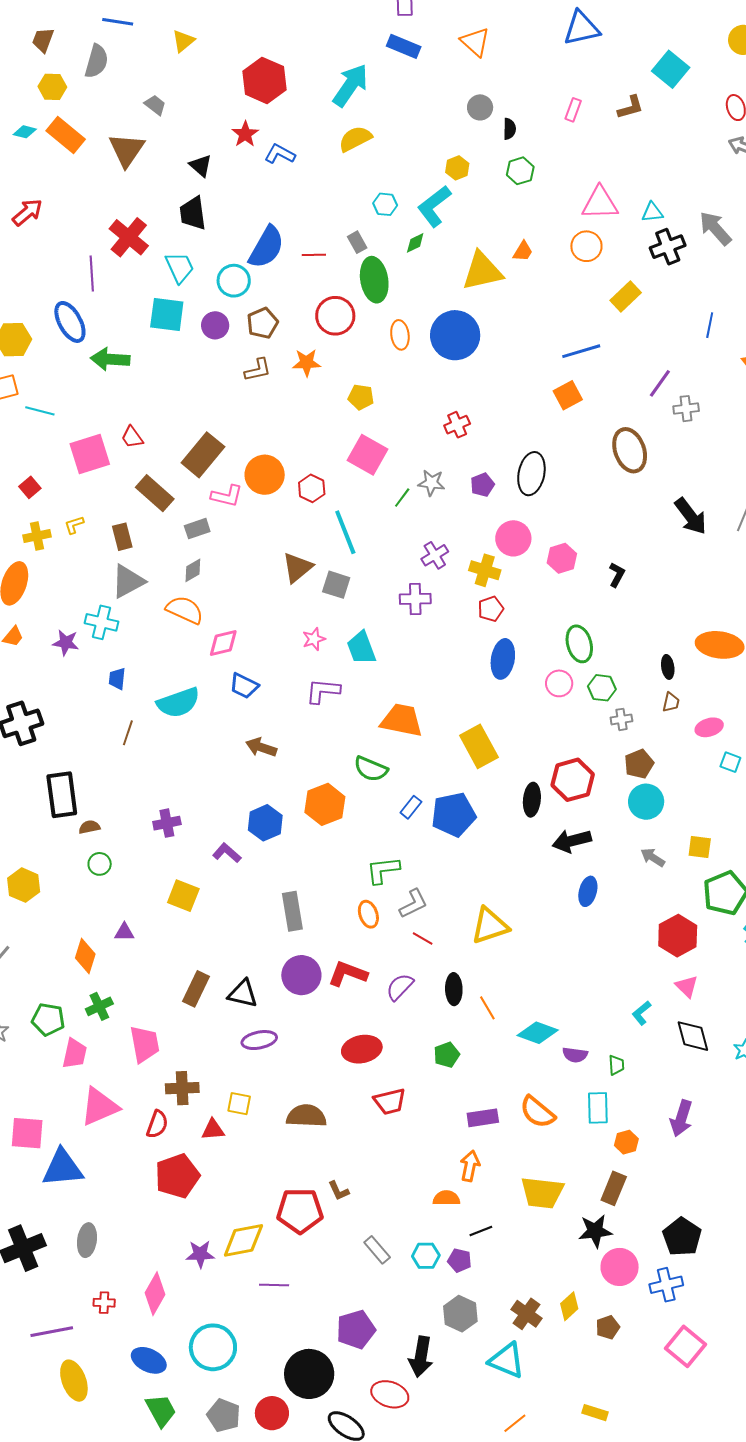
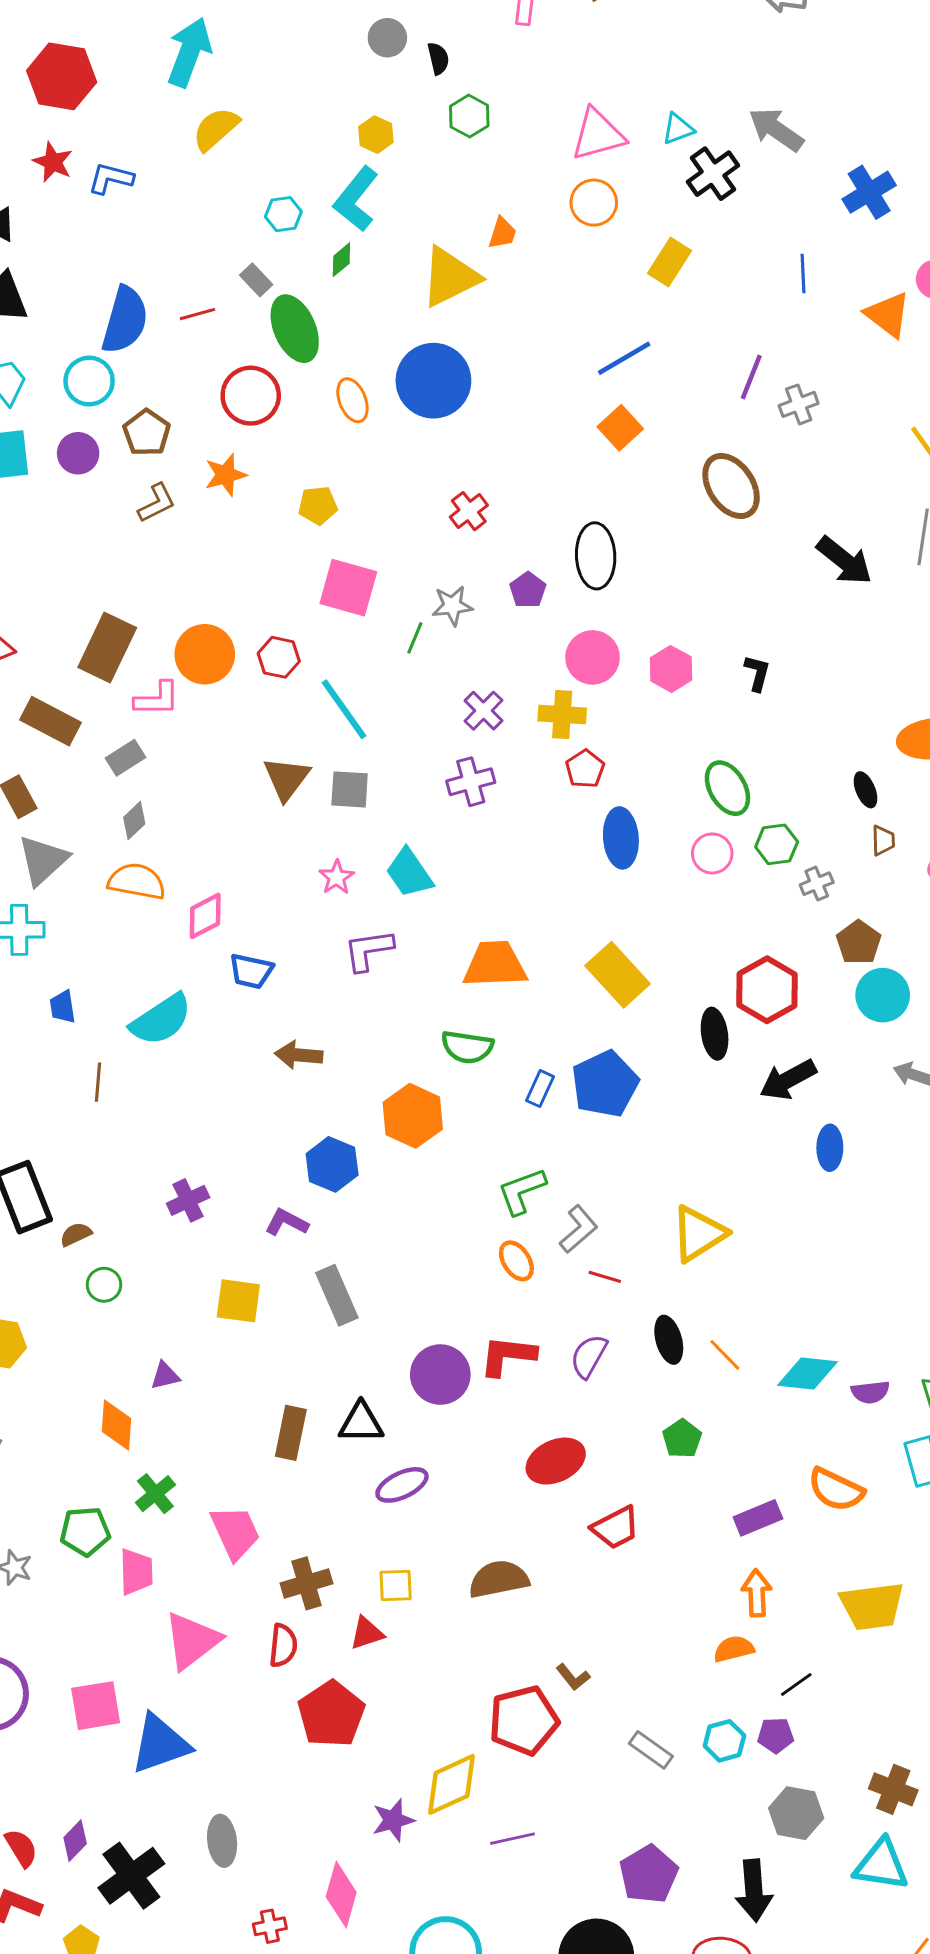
gray rectangle: (292, 911) -> (337, 1295), moved

